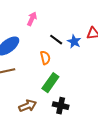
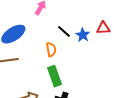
green rectangle: (50, 83) -> (54, 76), turned -60

